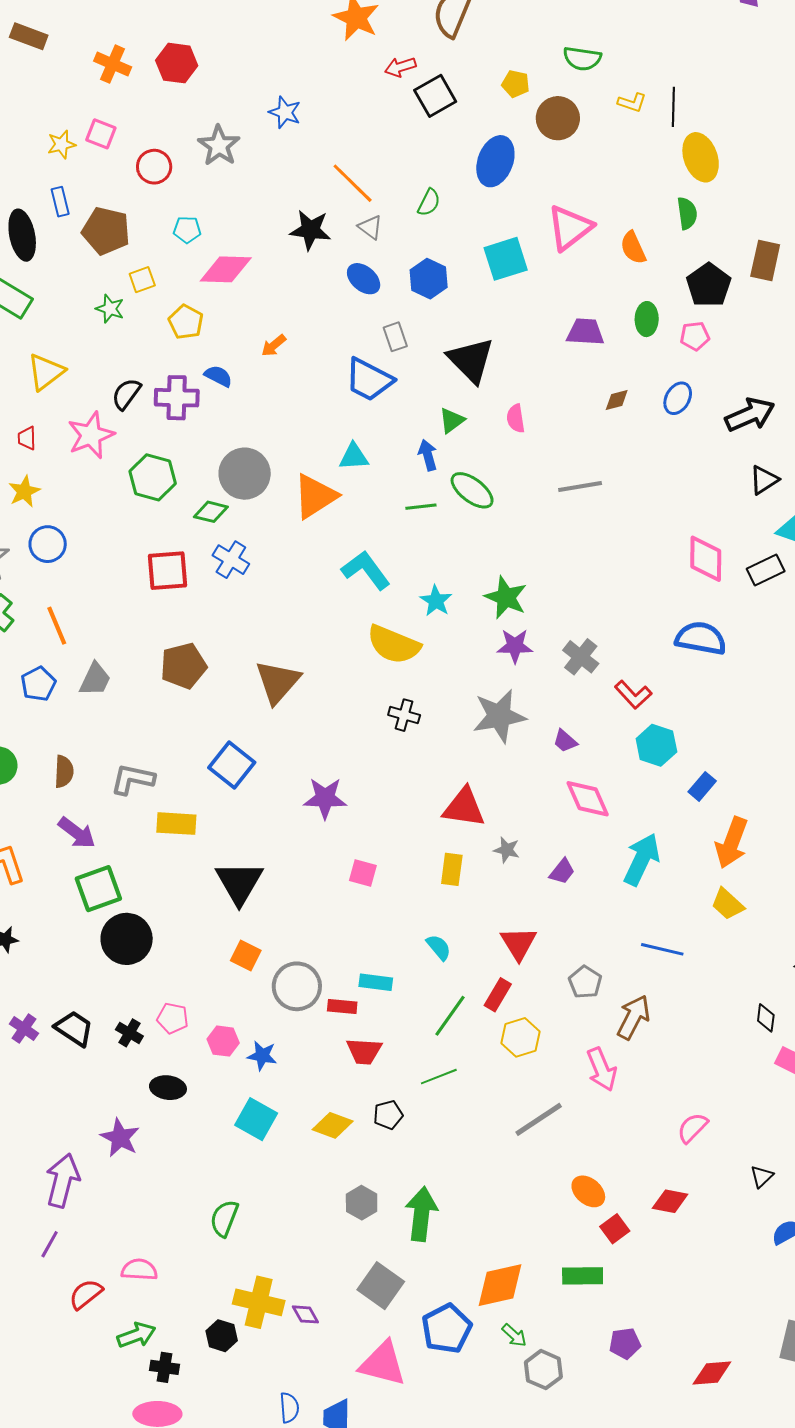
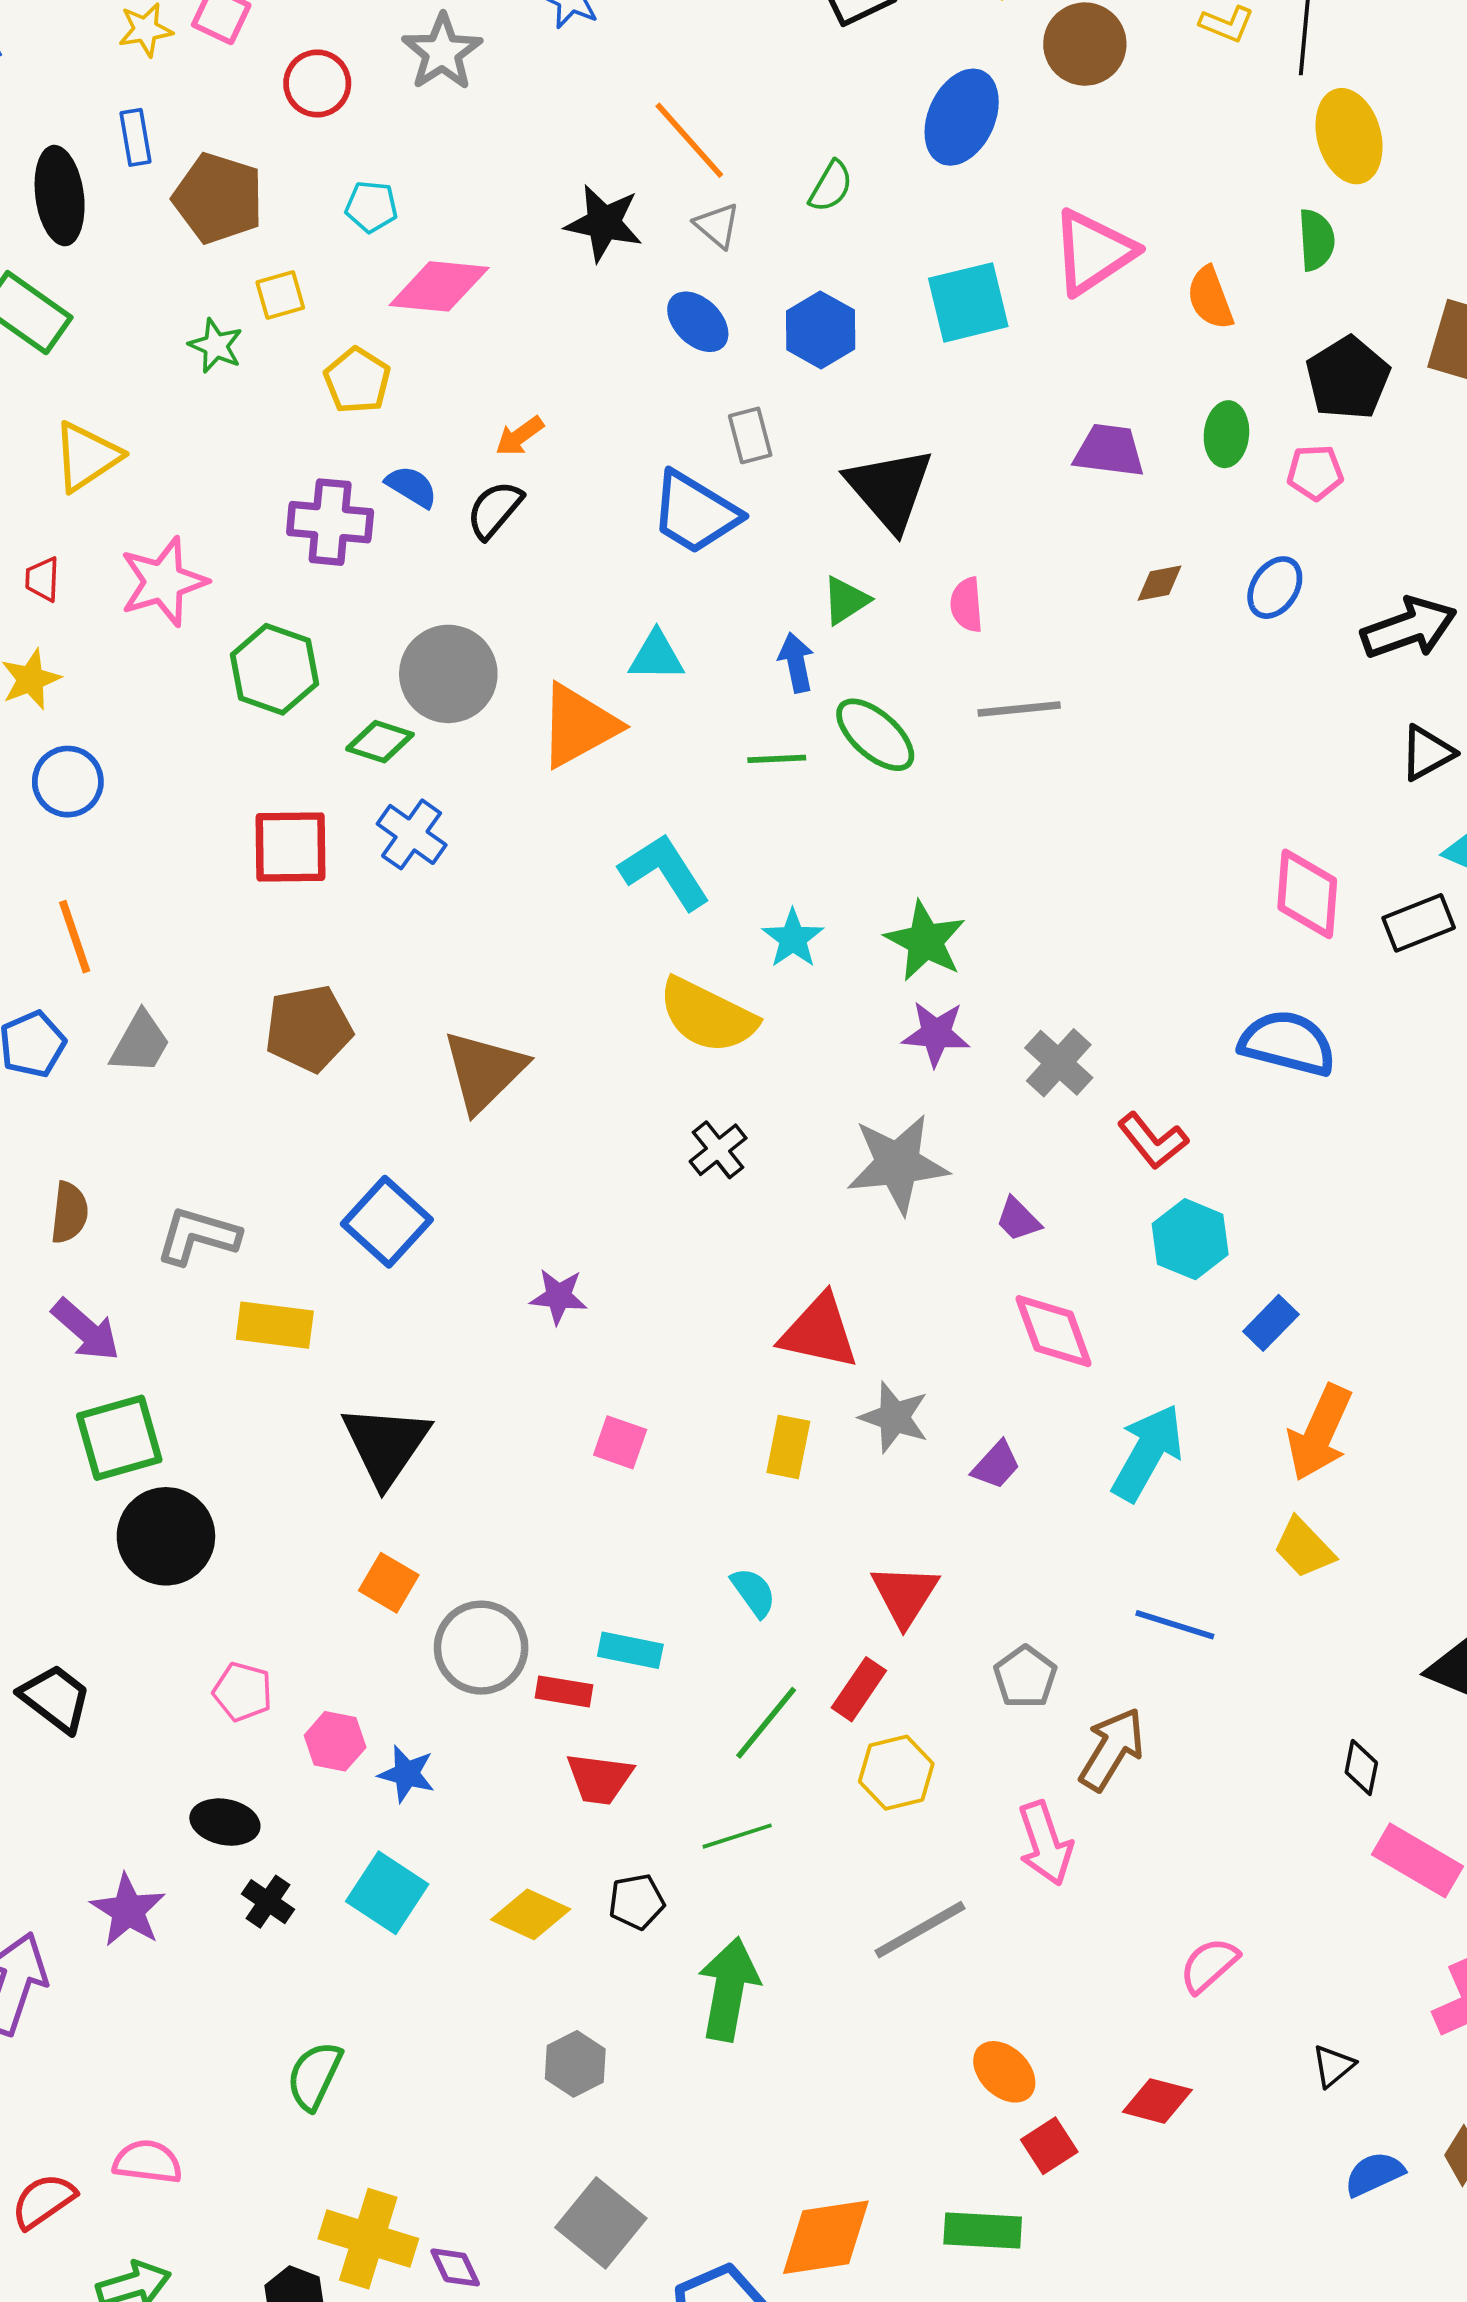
black semicircle: (126, 394) -> (495, 510), moved
gray line: (580, 487) -> (1019, 709), moved
black cross: (404, 715) -> (718, 1150), turned 32
purple star: (325, 798) -> (558, 1296), size x0.7
gray star: (507, 850) -> (894, 1417), size x1.4
black cross: (129, 1033) -> (268, 1902), moved
green arrow: (421, 1214) -> (729, 1989), moved

